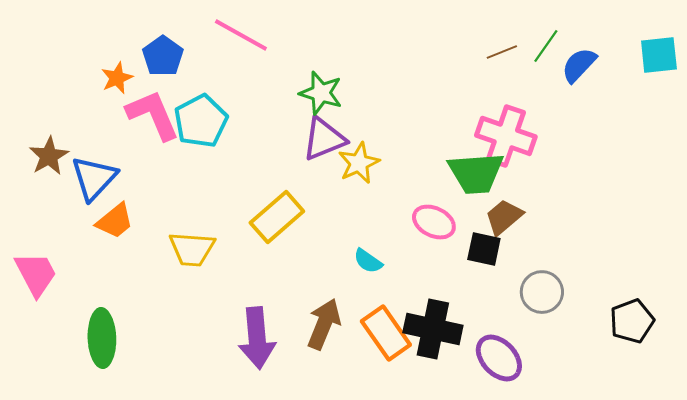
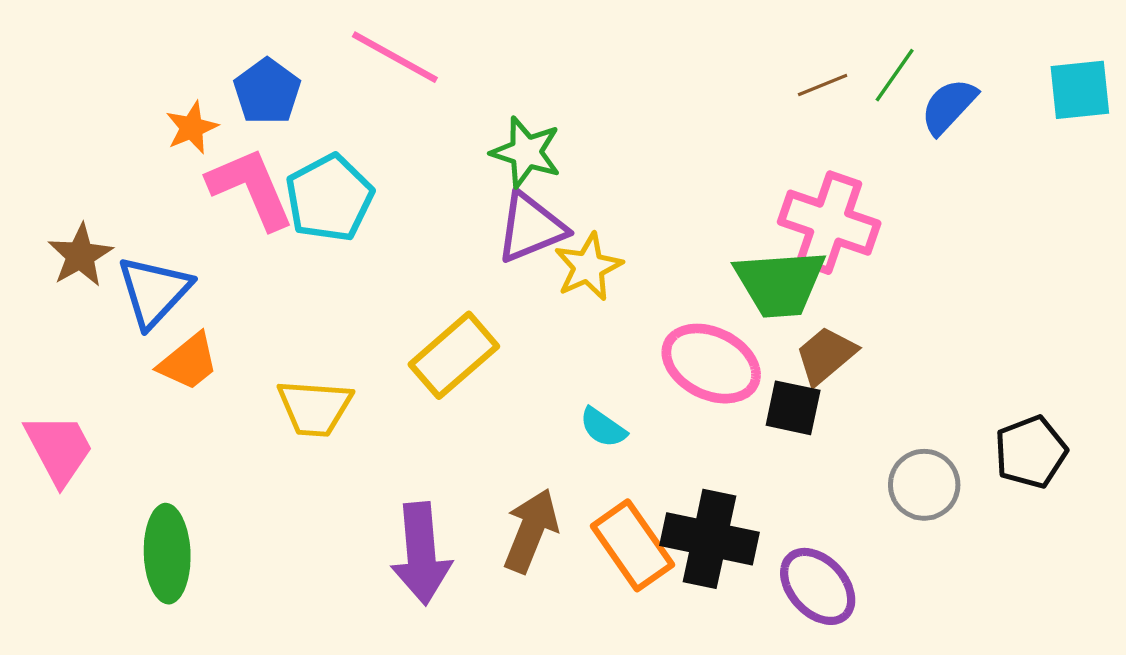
pink ellipse: (434, 222) -> (711, 364), size x1.4
gray circle: (542, 292) -> (924, 485), moved
black pentagon: (632, 321) -> (1031, 452), moved

